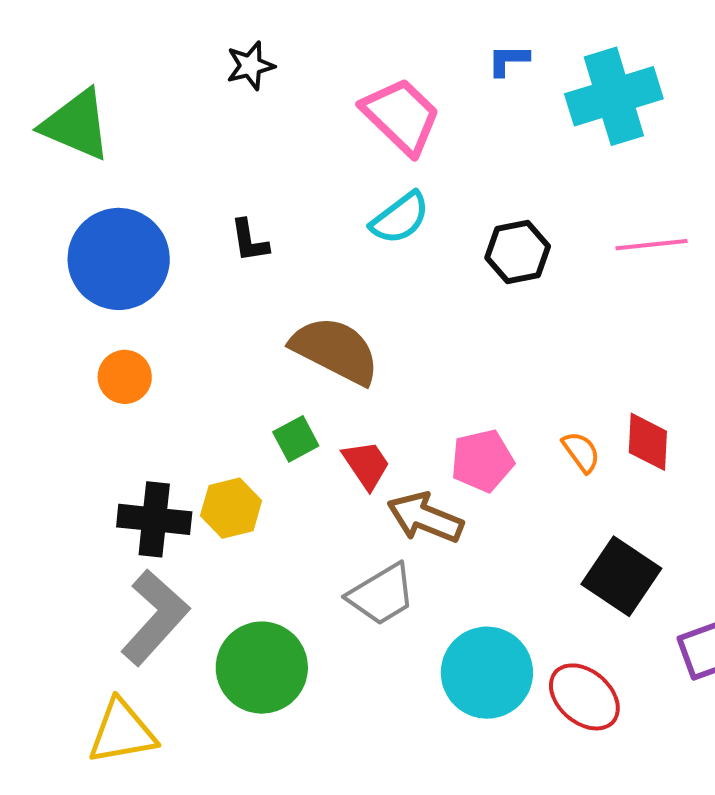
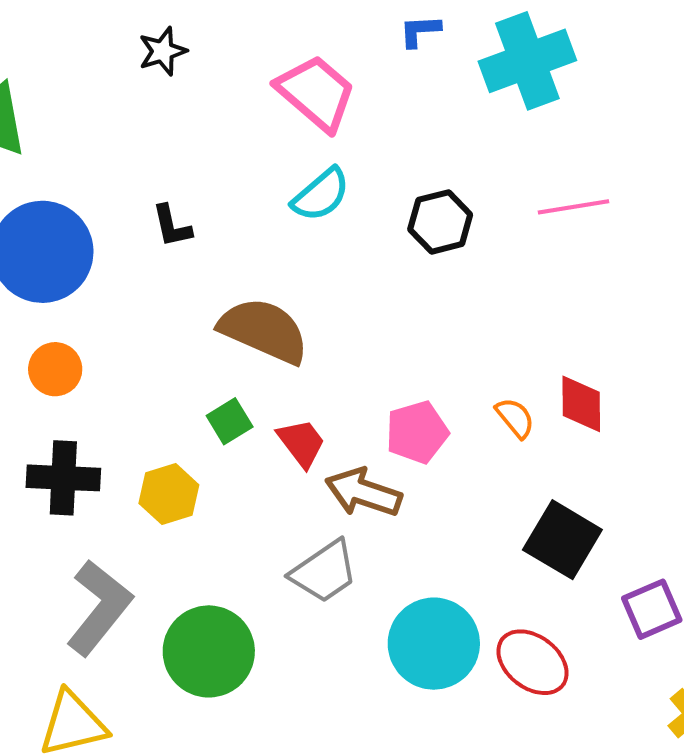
black cross: (154, 519) -> (63, 478), moved

